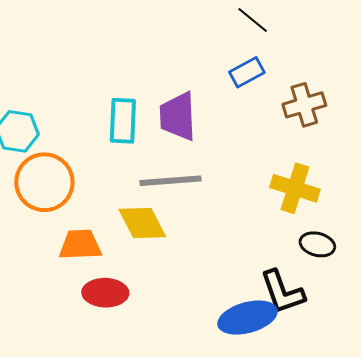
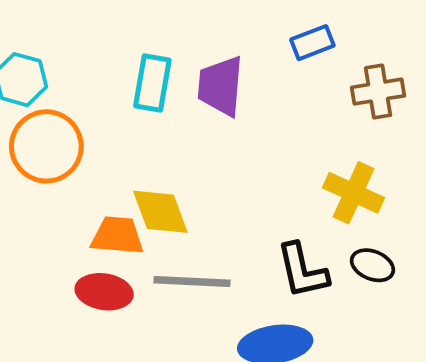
gray line: (170, 181) -> (192, 282), moved
orange trapezoid: (80, 245) -> (117, 236), moved
black L-shape: (282, 292) -> (302, 271), moved

